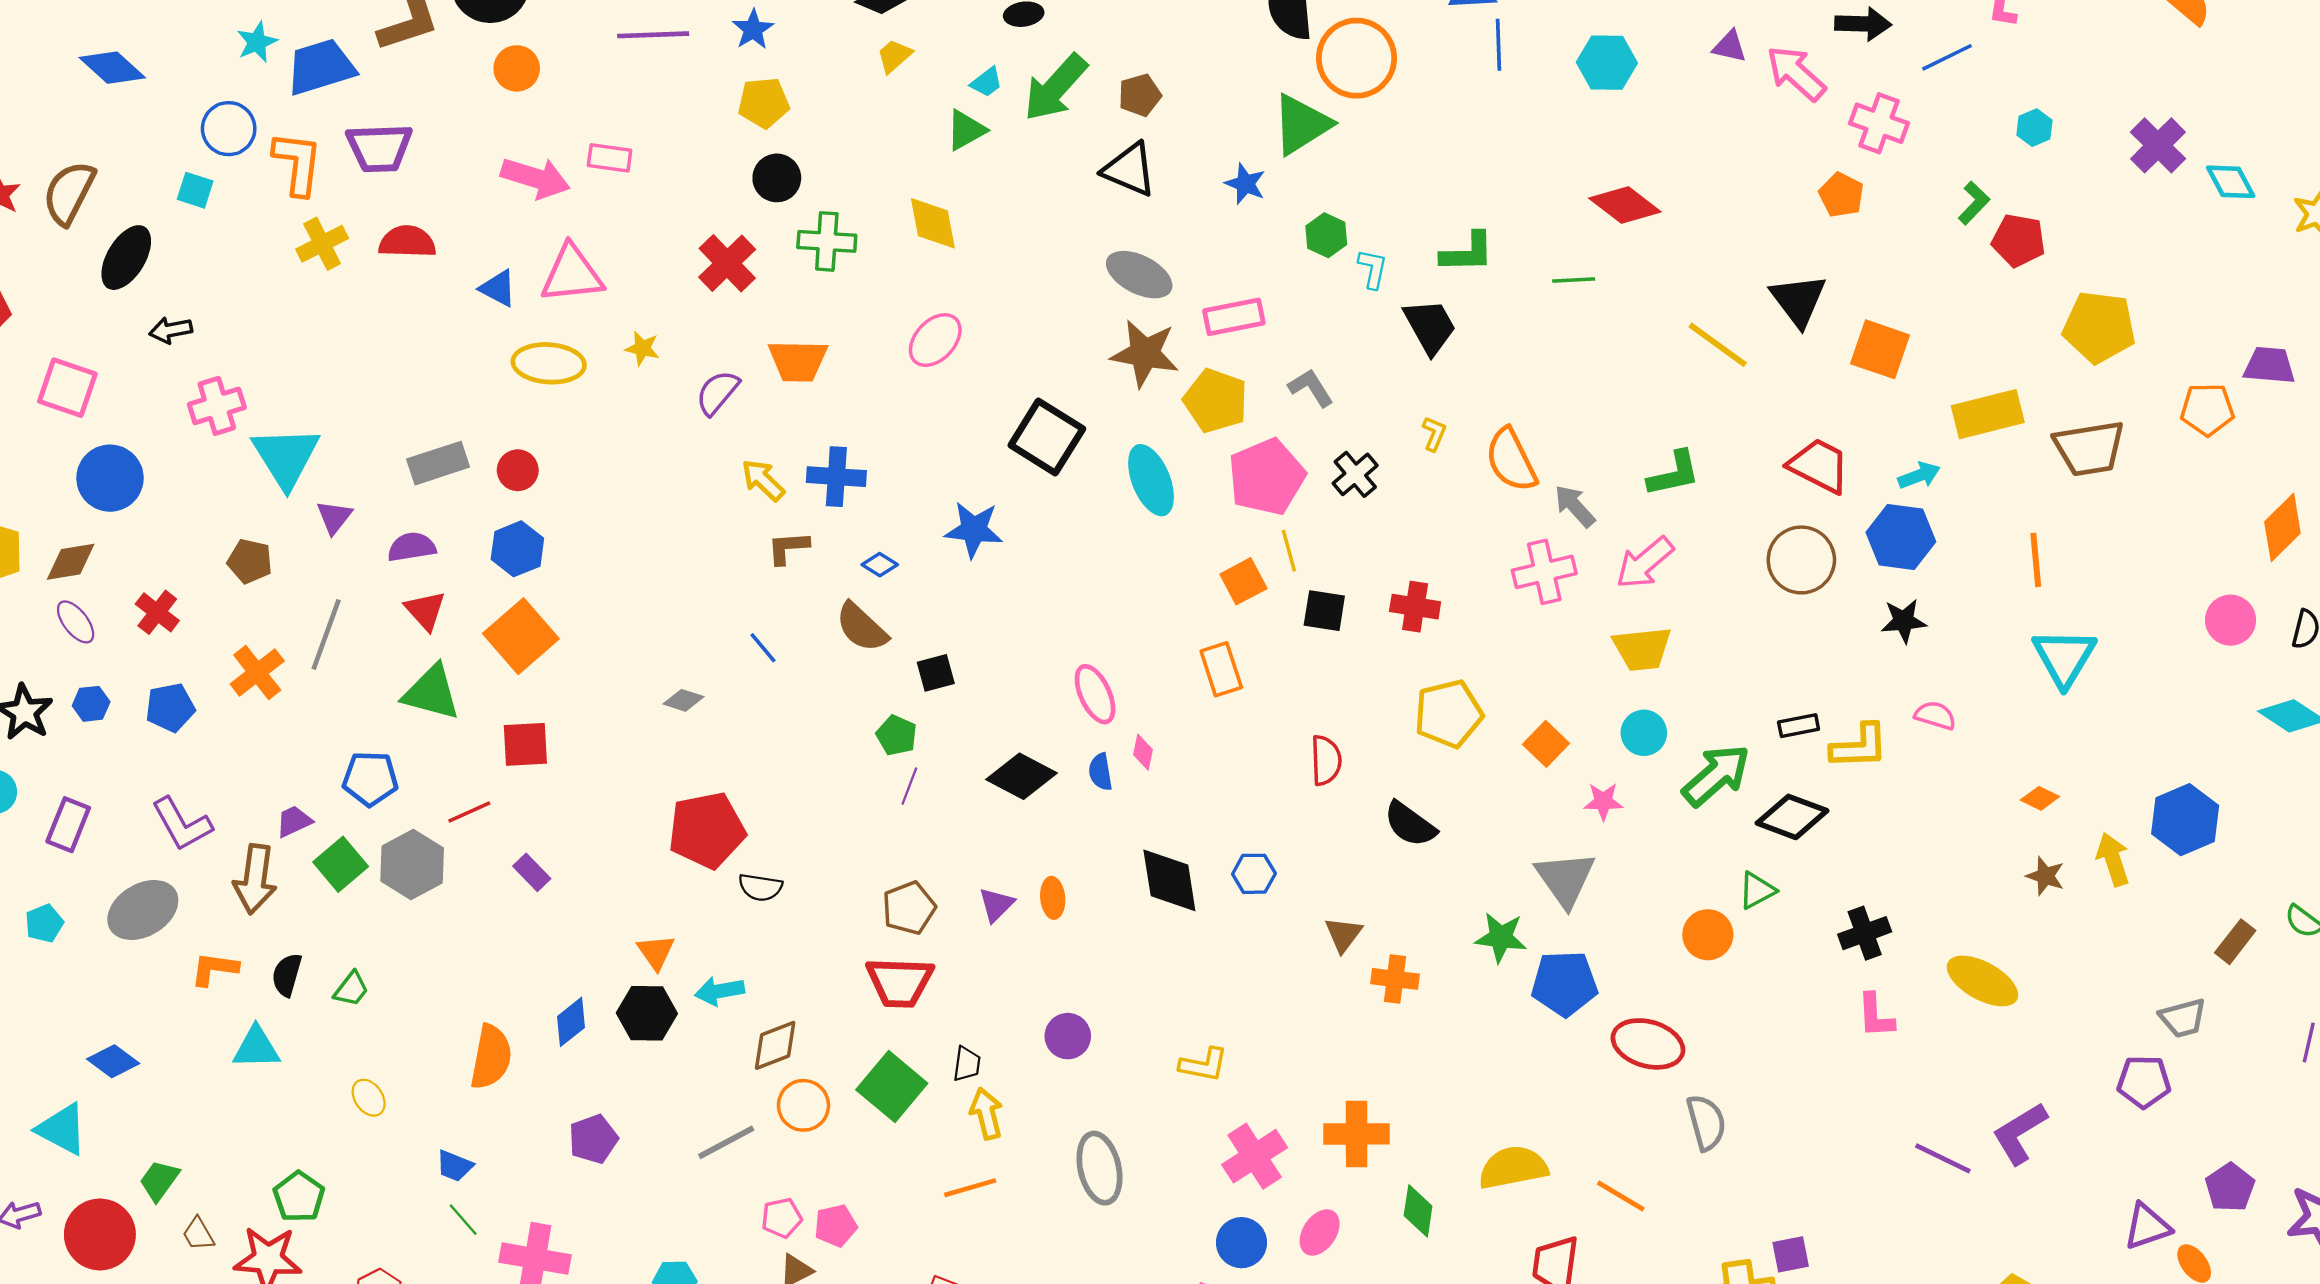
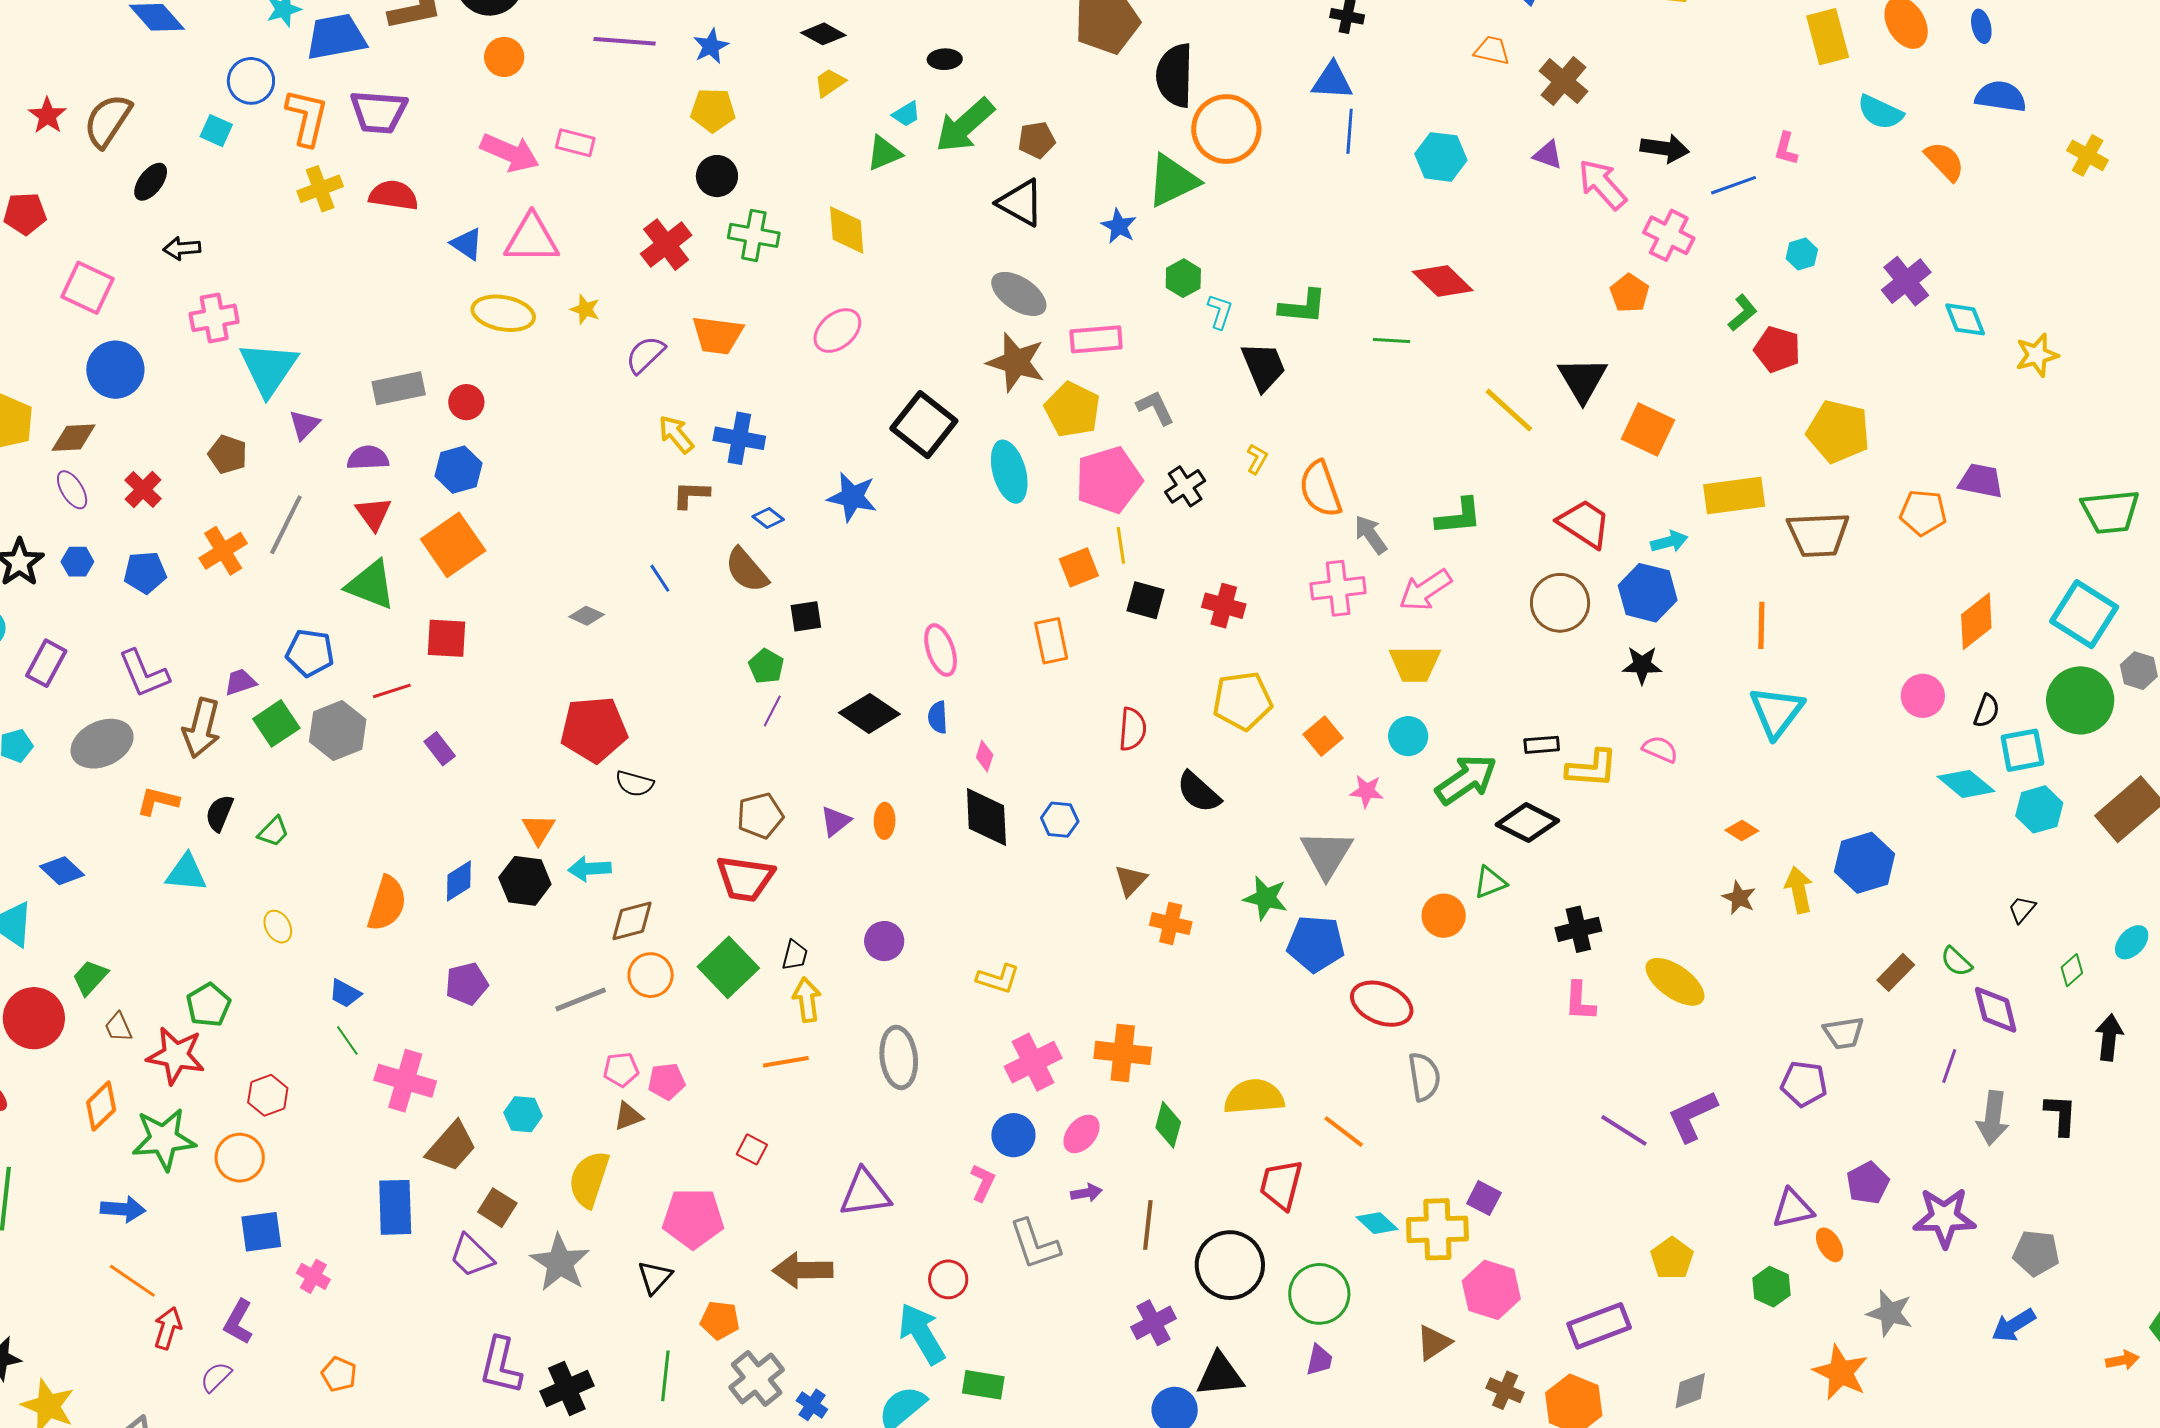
black ellipse: (126, 258) -> (151, 182), size x0.7
pink diamond: (1143, 752) -> (985, 756), moved
purple square: (1791, 1254) -> (1484, 1198), turned 32

